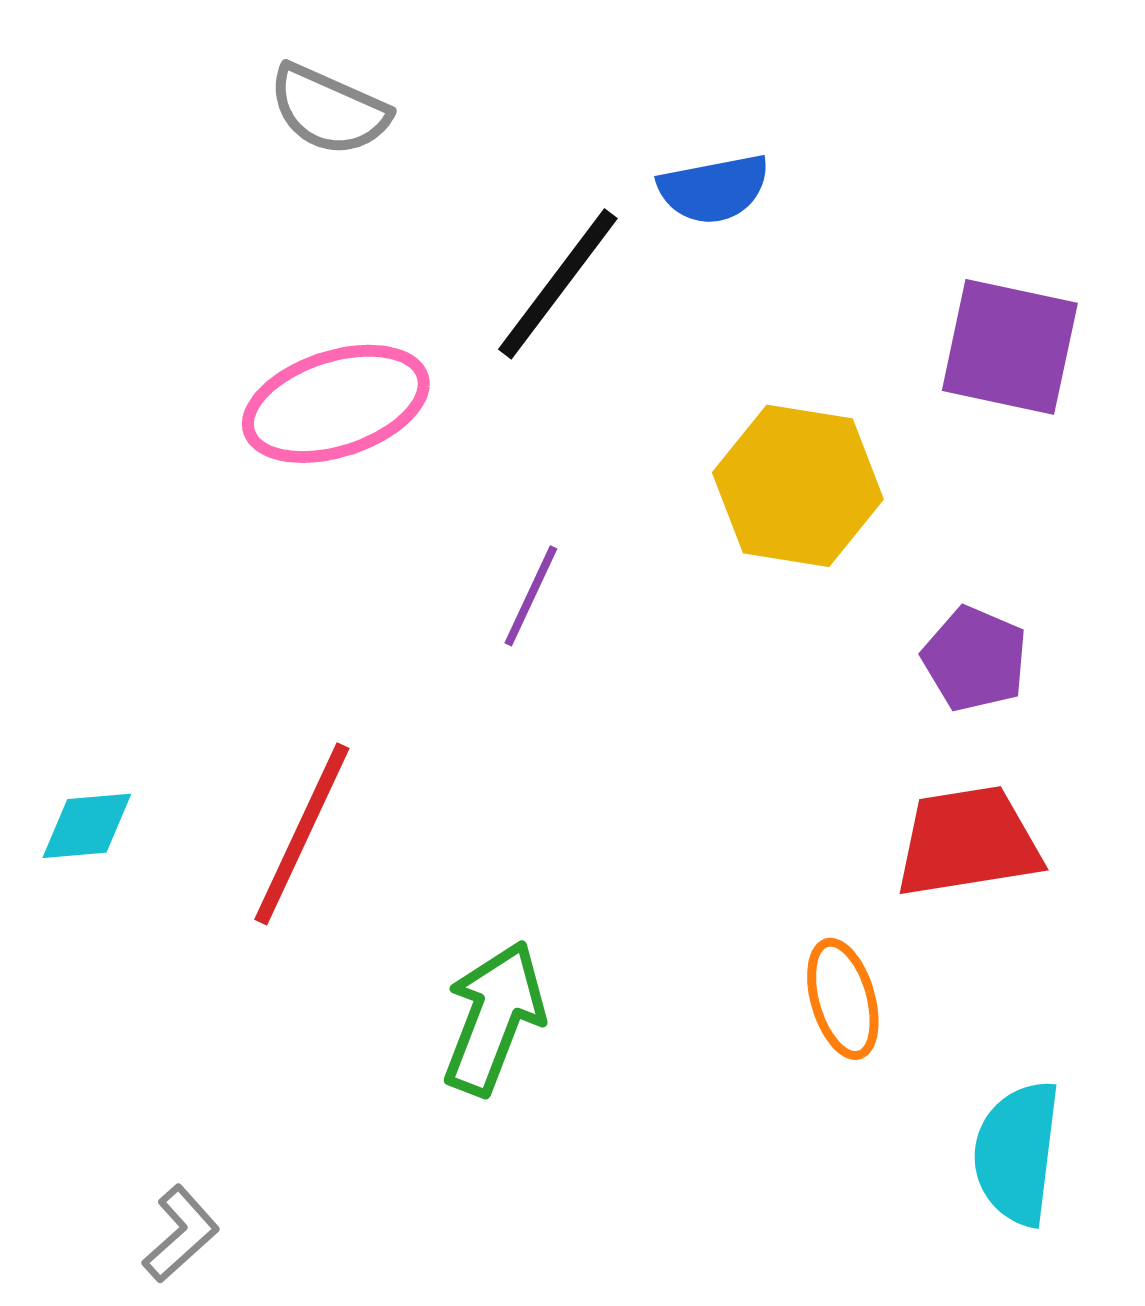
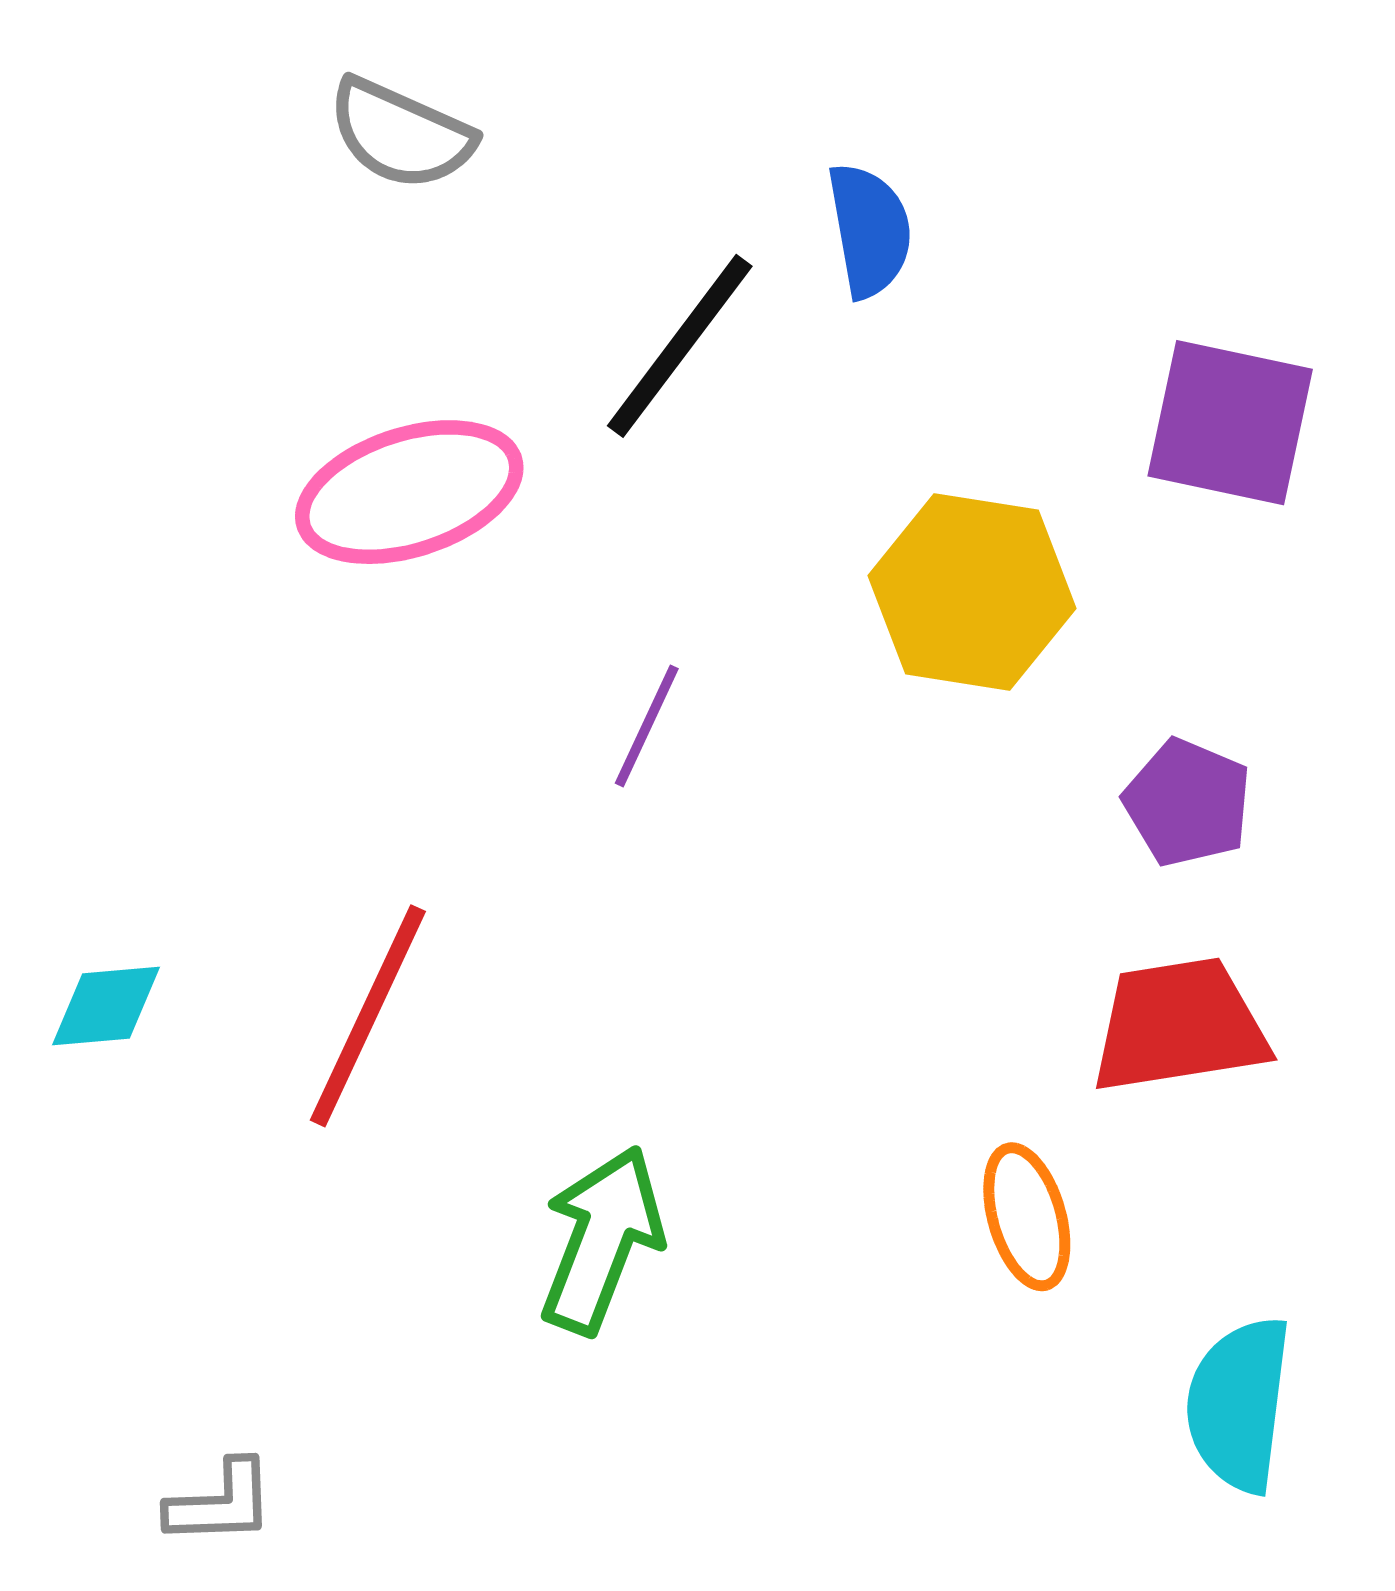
blue semicircle: (714, 189) -> (870, 230), turned -89
gray L-shape: (181, 1234) -> (220, 1503), turned 40

